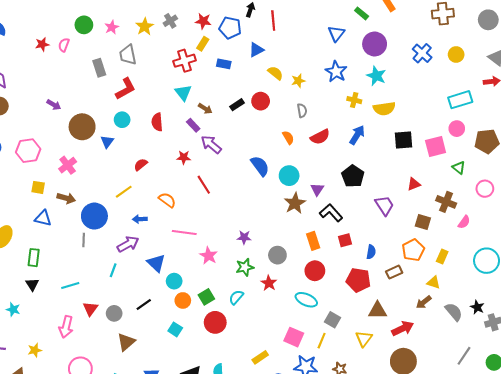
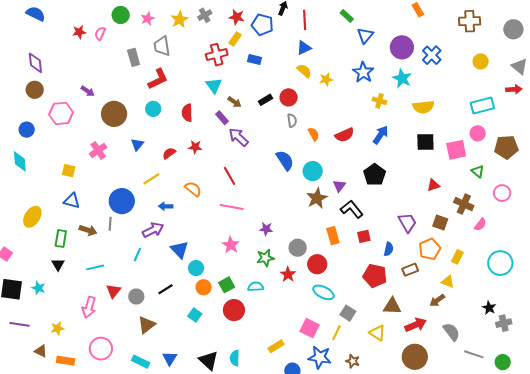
green rectangle: (362, 13) -> (347, 16), moved
blue triangle: (256, 50) -> (304, 48), moved
blue cross: (422, 53) -> (432, 55), moved
yellow semicircle: (384, 109) -> (423, 107), moved
gray semicircle: (302, 110) -> (292, 121), moved
blue triangle: (107, 142) -> (137, 144), moved
pink hexagon: (28, 151) -> (61, 113), moved
red star: (184, 157) -> (195, 147), moved
brown arrow: (66, 198) -> (88, 230), moved
purple trapezoid: (384, 205) -> (407, 223), moved
pink line: (184, 233) -> (232, 207), moved
red circle: (315, 271) -> (317, 264), moved
cyan semicircle: (236, 297) -> (256, 287), turned 42
gray semicircle: (454, 312) -> (451, 332), moved
yellow triangle: (364, 339) -> (377, 333), turned -36
gray line: (464, 356) -> (474, 354), turned 72

